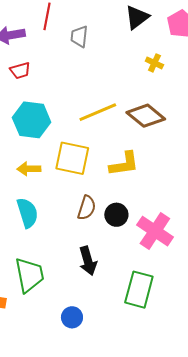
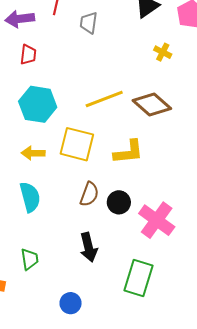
red trapezoid: (20, 70) -> (28, 55), turned -70
green trapezoid: (29, 275) -> (30, 259), size x0.6

